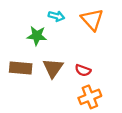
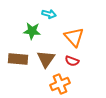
orange triangle: (92, 20) -> (74, 37), moved
orange cross: (90, 97) -> (60, 84), moved

